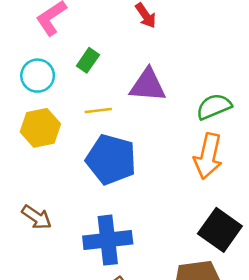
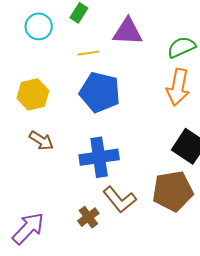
yellow hexagon: (40, 128) -> (33, 94), moved

